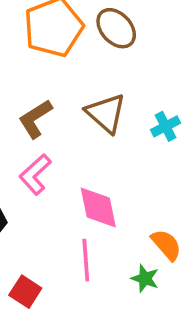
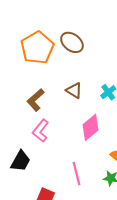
brown triangle: (106, 113) -> (74, 90), size x0.7
pink diamond: (98, 207) -> (91, 127), moved, turned 72

